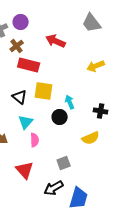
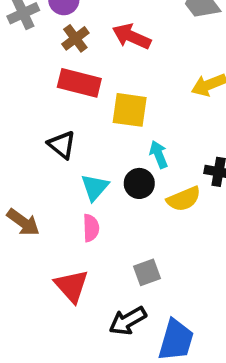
brown cross: (17, 46) -> (75, 38), moved
yellow square: (44, 91) -> (130, 110), moved
cyan triangle: (26, 122) -> (95, 187), moved
yellow semicircle: (91, 138) -> (184, 199), moved

